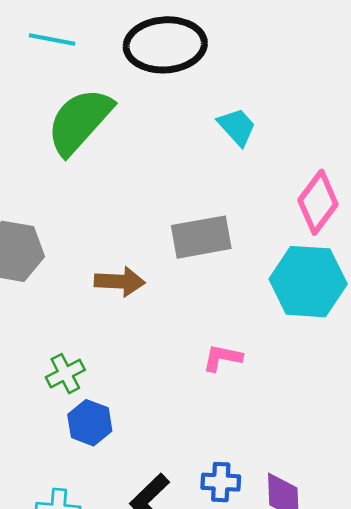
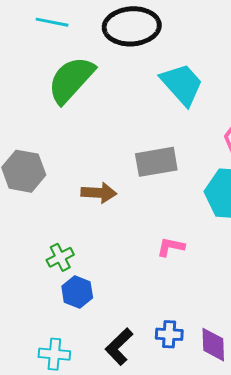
cyan trapezoid: (237, 127) -> (182, 84), size x1.6

